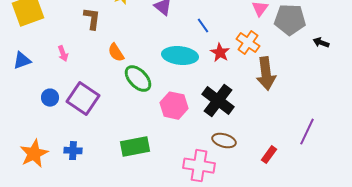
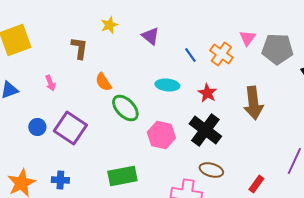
orange cross: (248, 43) -> (221, 54), moved
red star: (220, 53) -> (207, 93), moved
cyan ellipse: (180, 56) -> (167, 85), size x0.7

